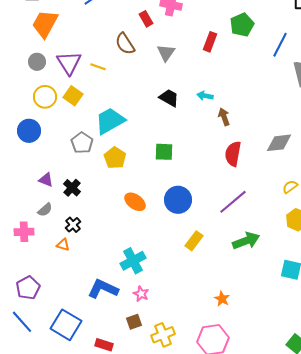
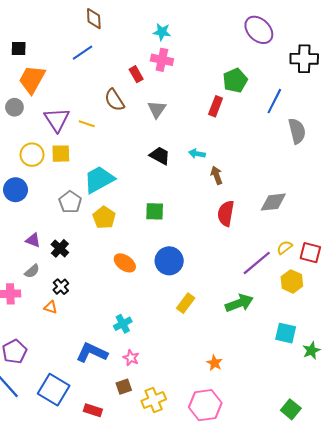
red rectangle: (210, 42) -> (216, 106), moved
gray circle: (37, 62) -> (14, 107), moved
yellow square: (73, 96) -> (61, 154), turned -36
purple line: (233, 202) -> (257, 263), moved
cyan cross: (133, 261) -> (123, 324), size x0.7

